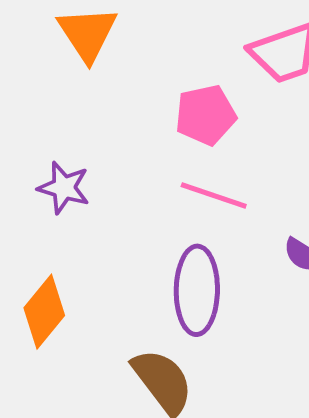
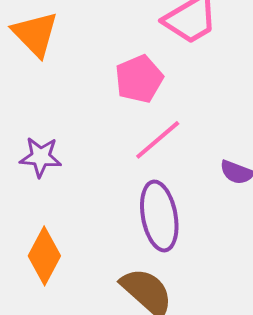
pink line: (214, 195) -> (158, 140), turned -48

